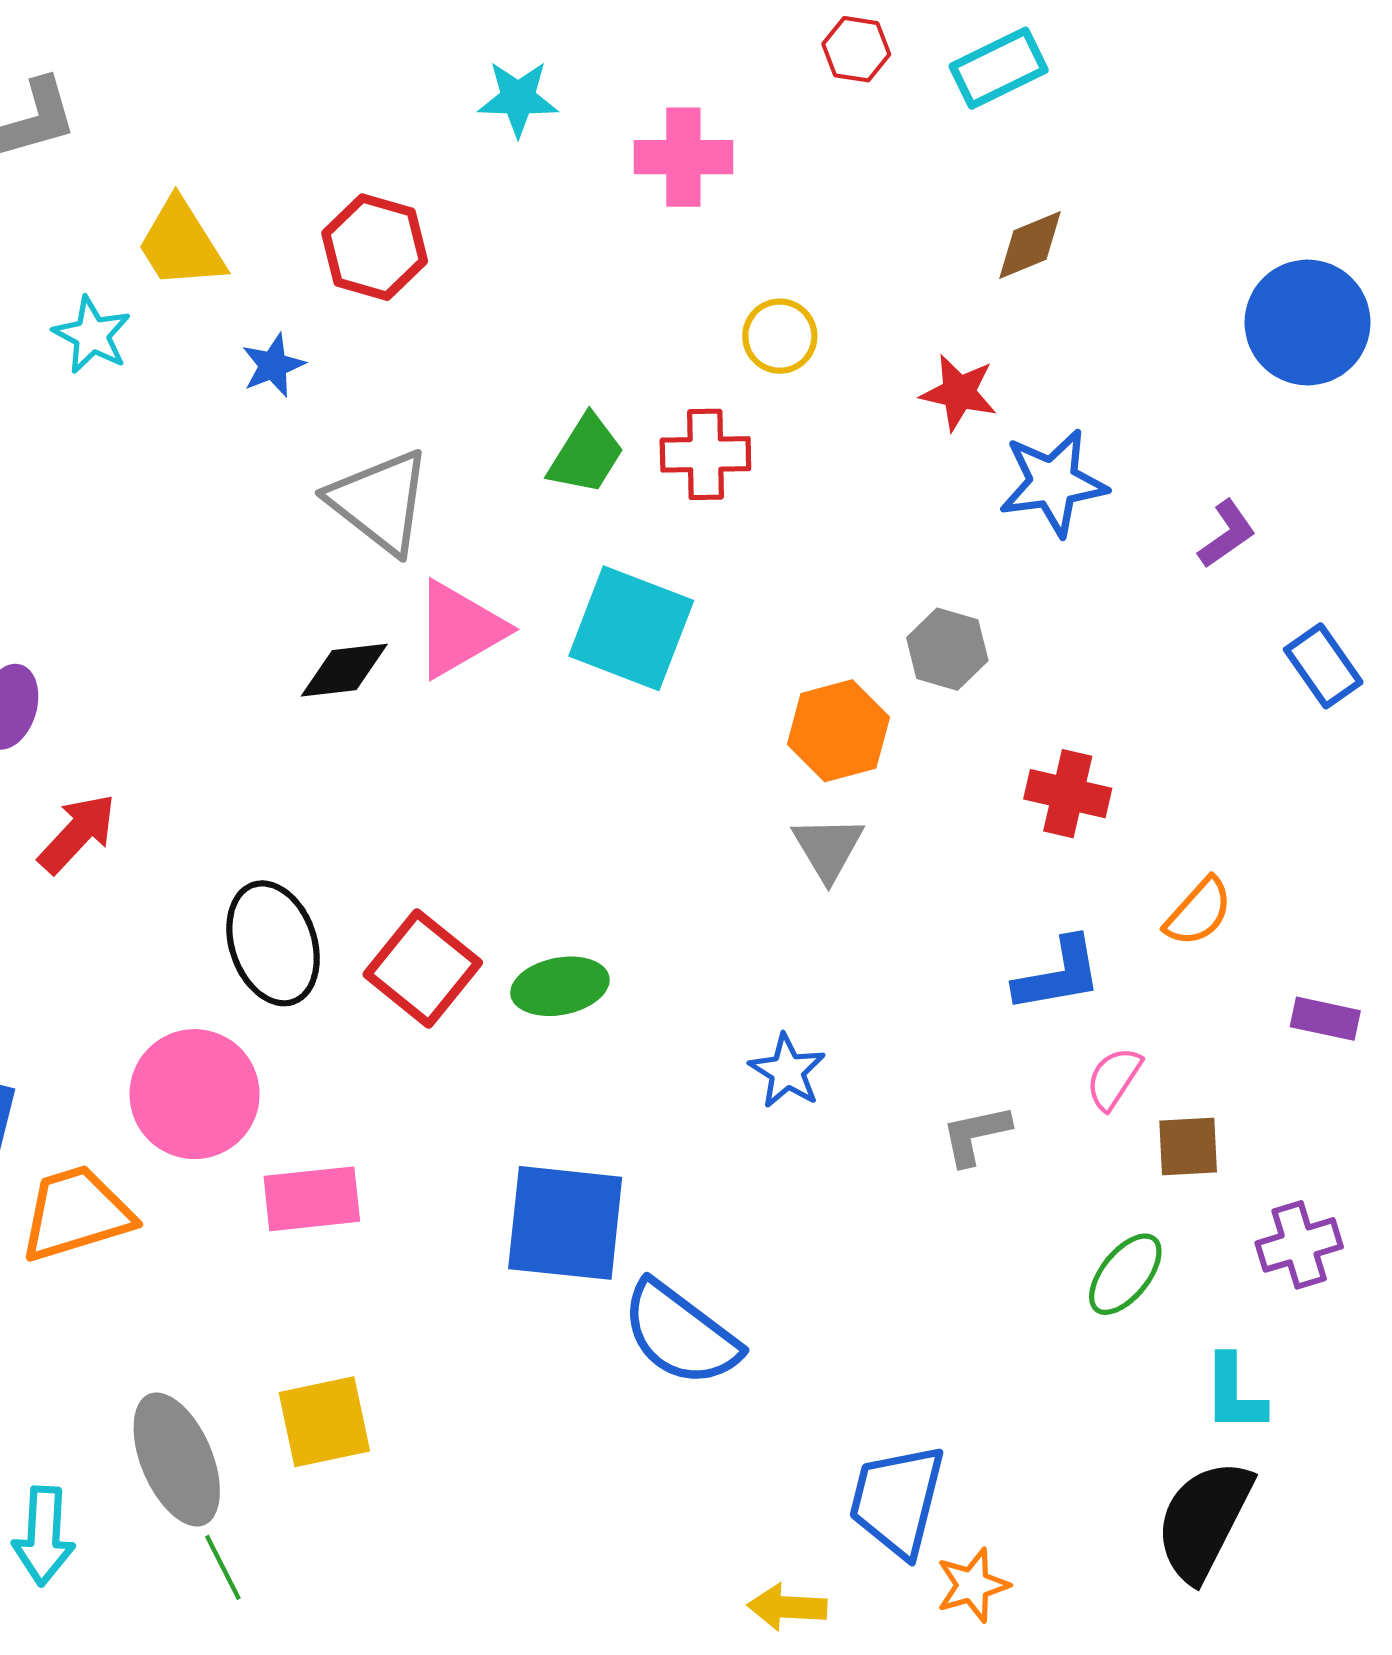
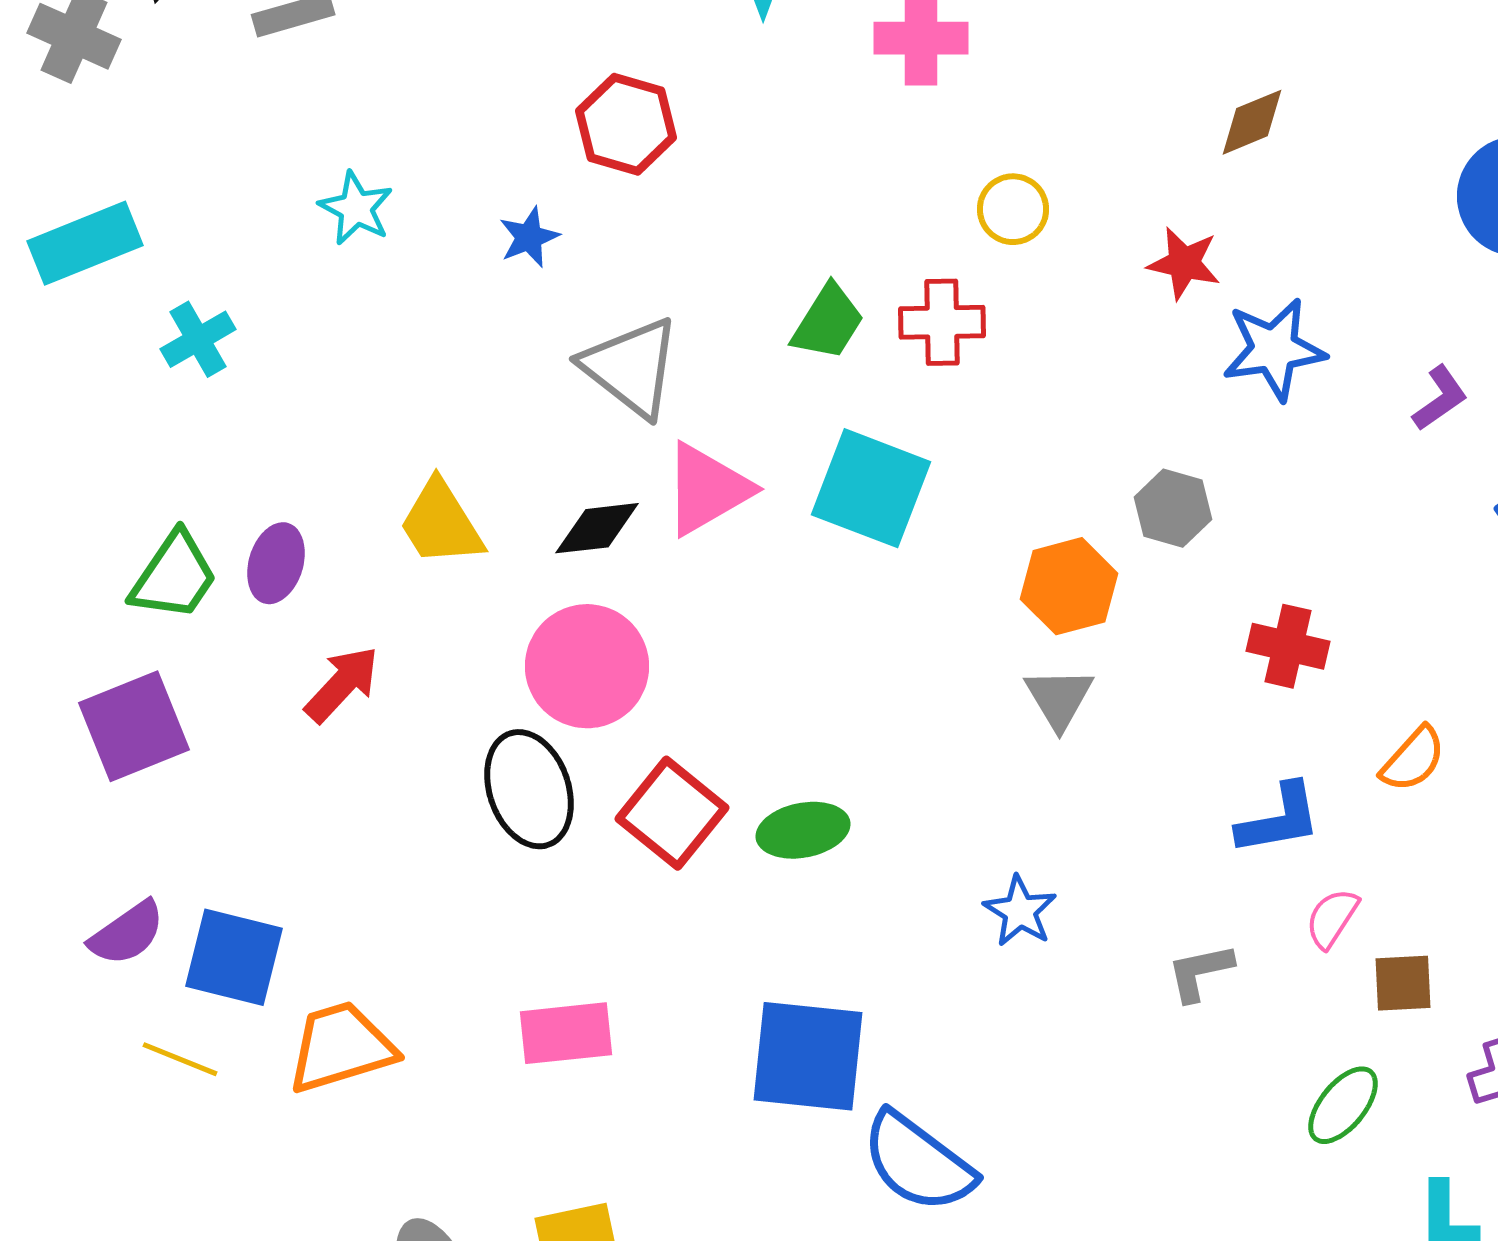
yellow trapezoid: (181, 244) -> (441, 523), moved
pink circle: (195, 1094) -> (587, 666), moved

